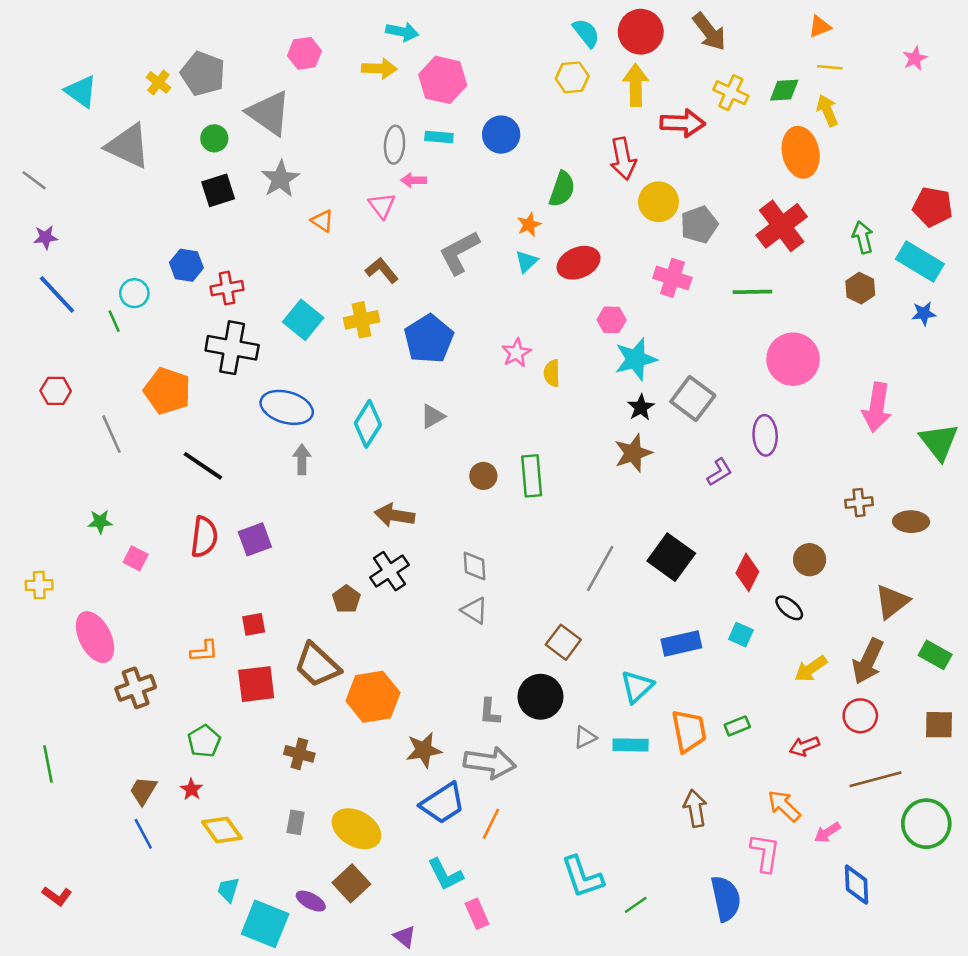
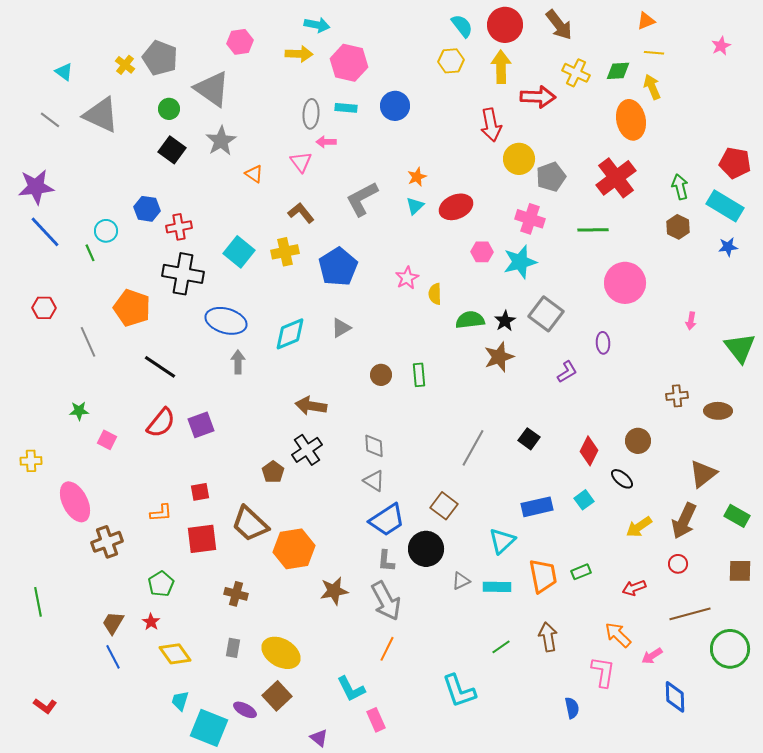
cyan triangle: (81, 91) -> (64, 72), size x0.7
gray line: (34, 180) -> (50, 120), moved
green semicircle: (562, 189) -> (470, 320), moved, turned -116
black square: (218, 190) -> (172, 150), turned -36
purple star: (46, 237) -> (36, 187), size x1.8
cyan star: (636, 359) -> (520, 262), moved
pink arrow: (877, 407) -> (691, 321), size x0.5
cyan diamond: (368, 424) -> (290, 334), turned 36
purple ellipse: (765, 435) -> (603, 343), size x0.7
green rectangle: (532, 476) -> (419, 375), size x0.7
red semicircle: (204, 537) -> (161, 423), turned 32
black square: (671, 557) -> (529, 439), size x0.6
cyan square: (741, 635) -> (584, 500), turned 30
red circle: (860, 716) -> (678, 564), size x0.7
gray arrow: (490, 763) -> (386, 601), turned 54
blue trapezoid: (443, 803) -> (387, 520), moved
blue semicircle: (726, 899) -> (572, 708), size x0.6
green line: (636, 905) -> (501, 647), moved

